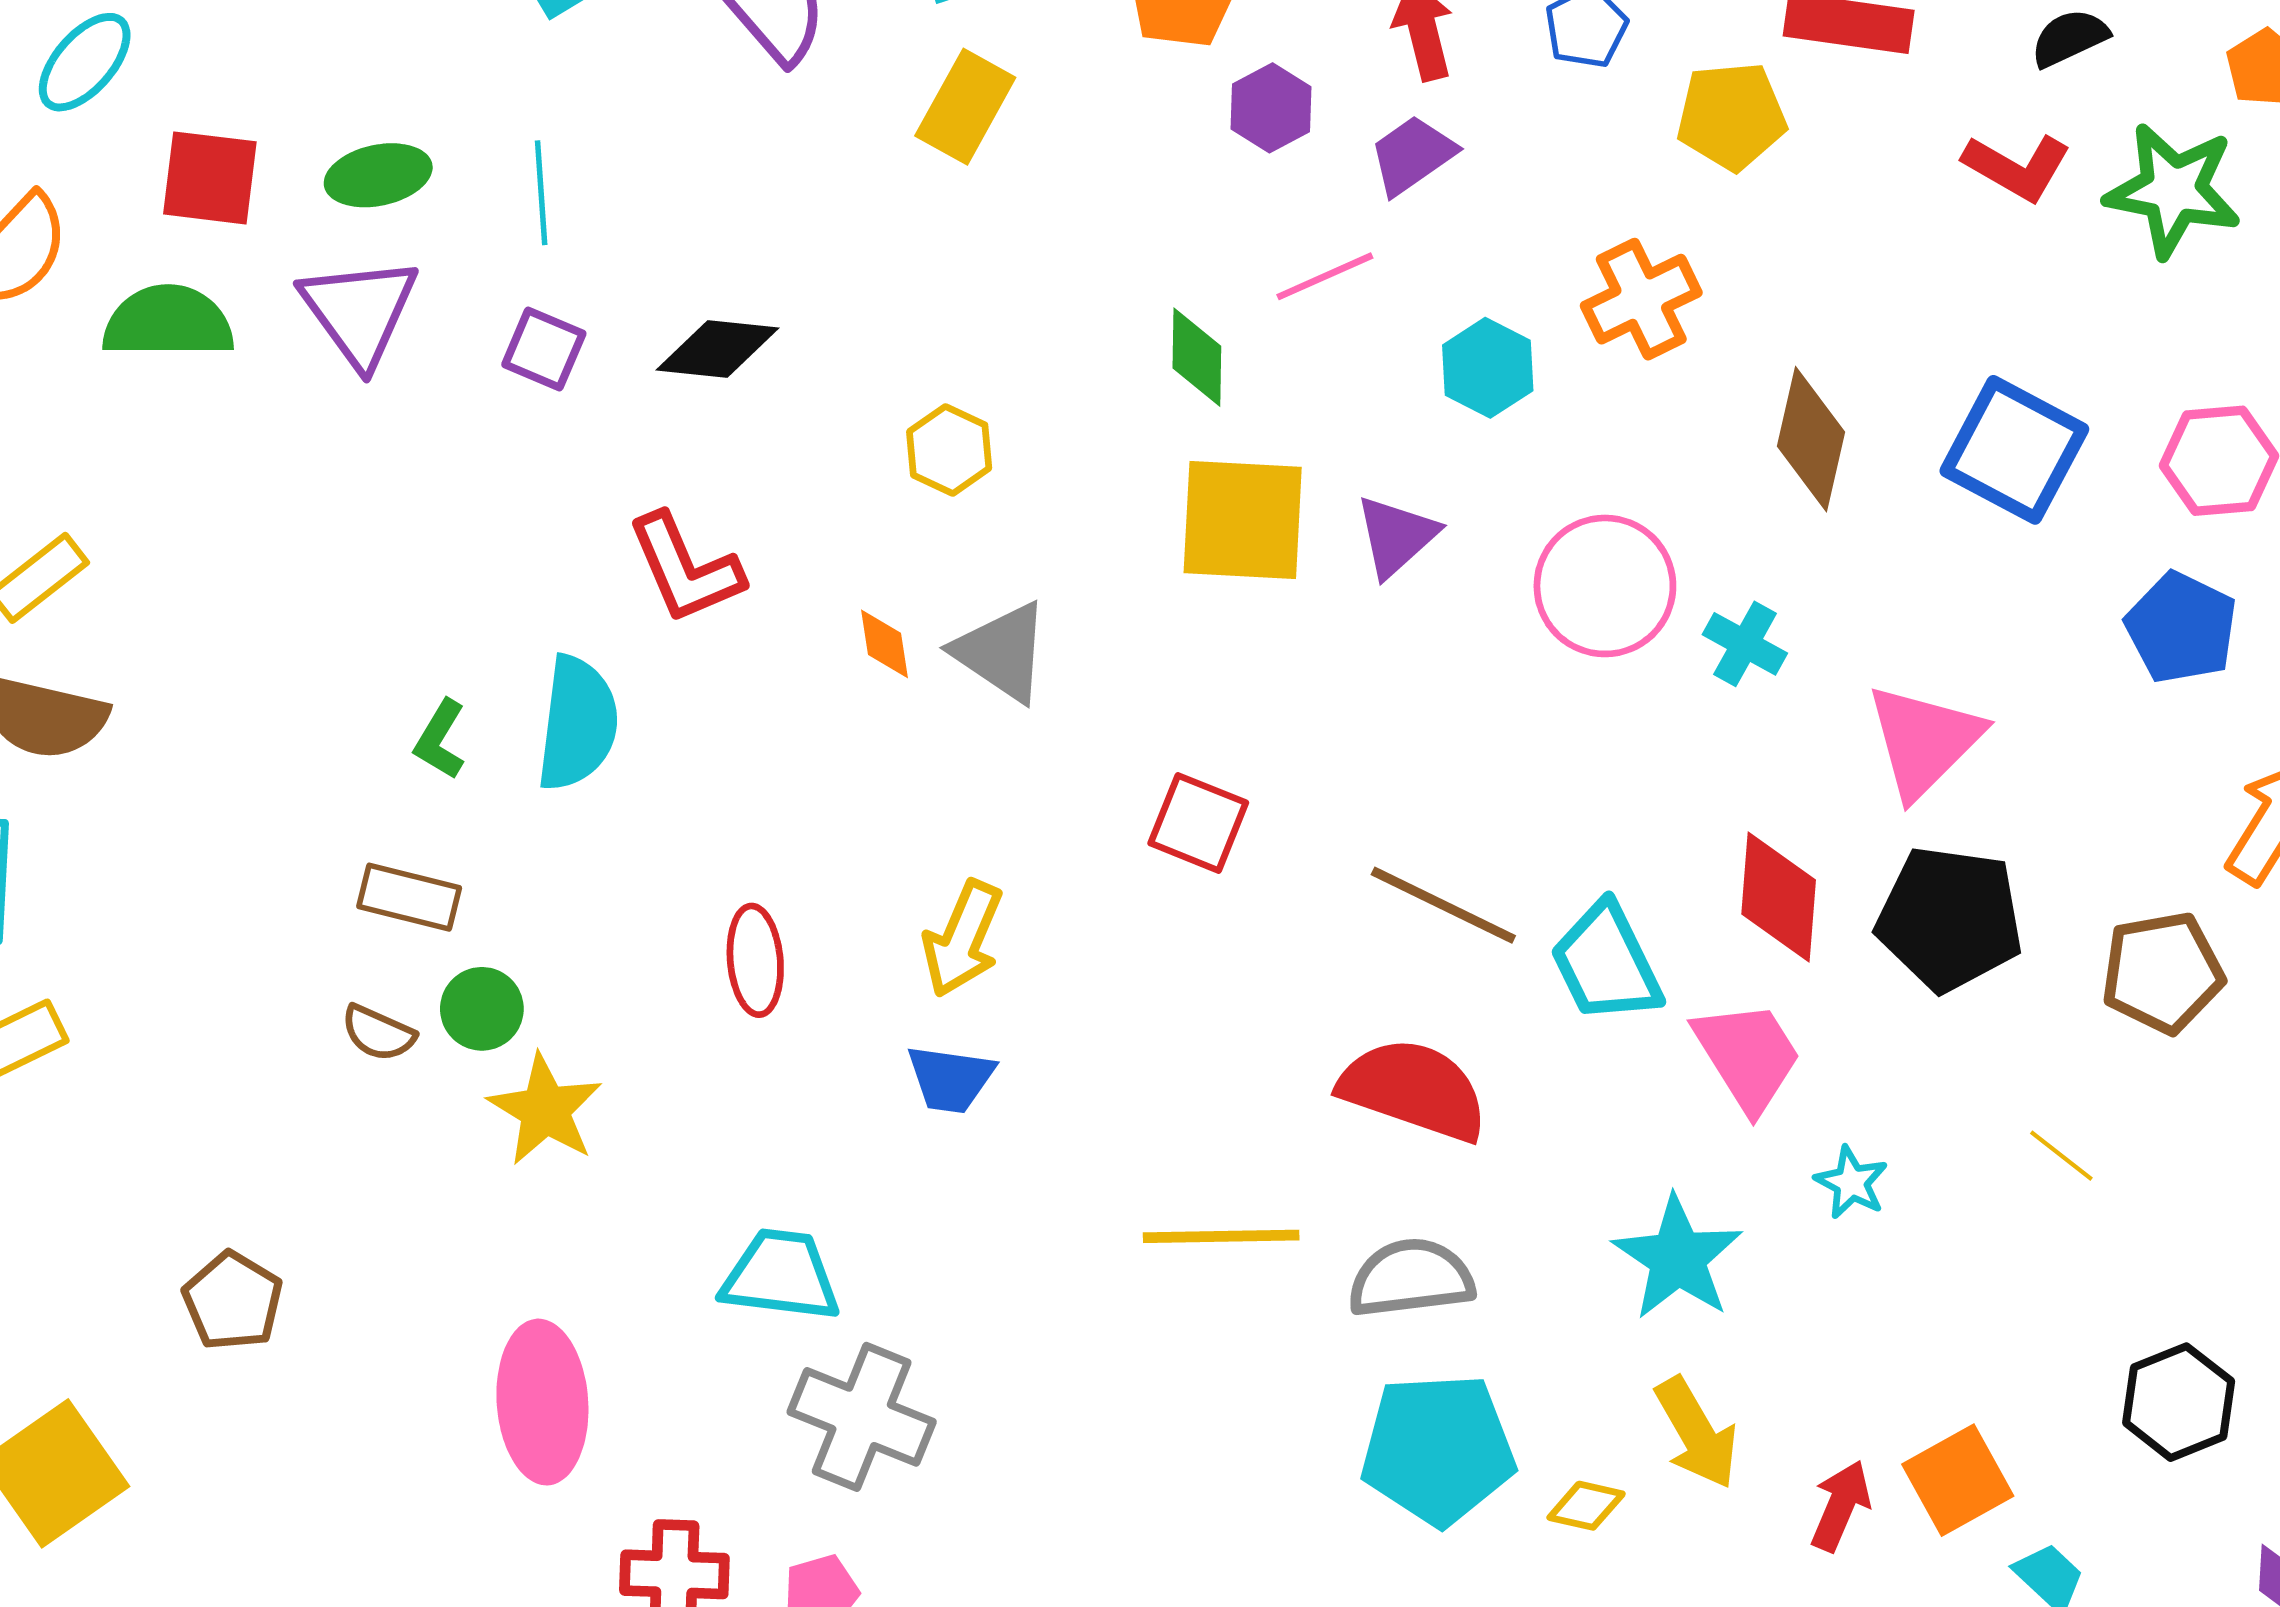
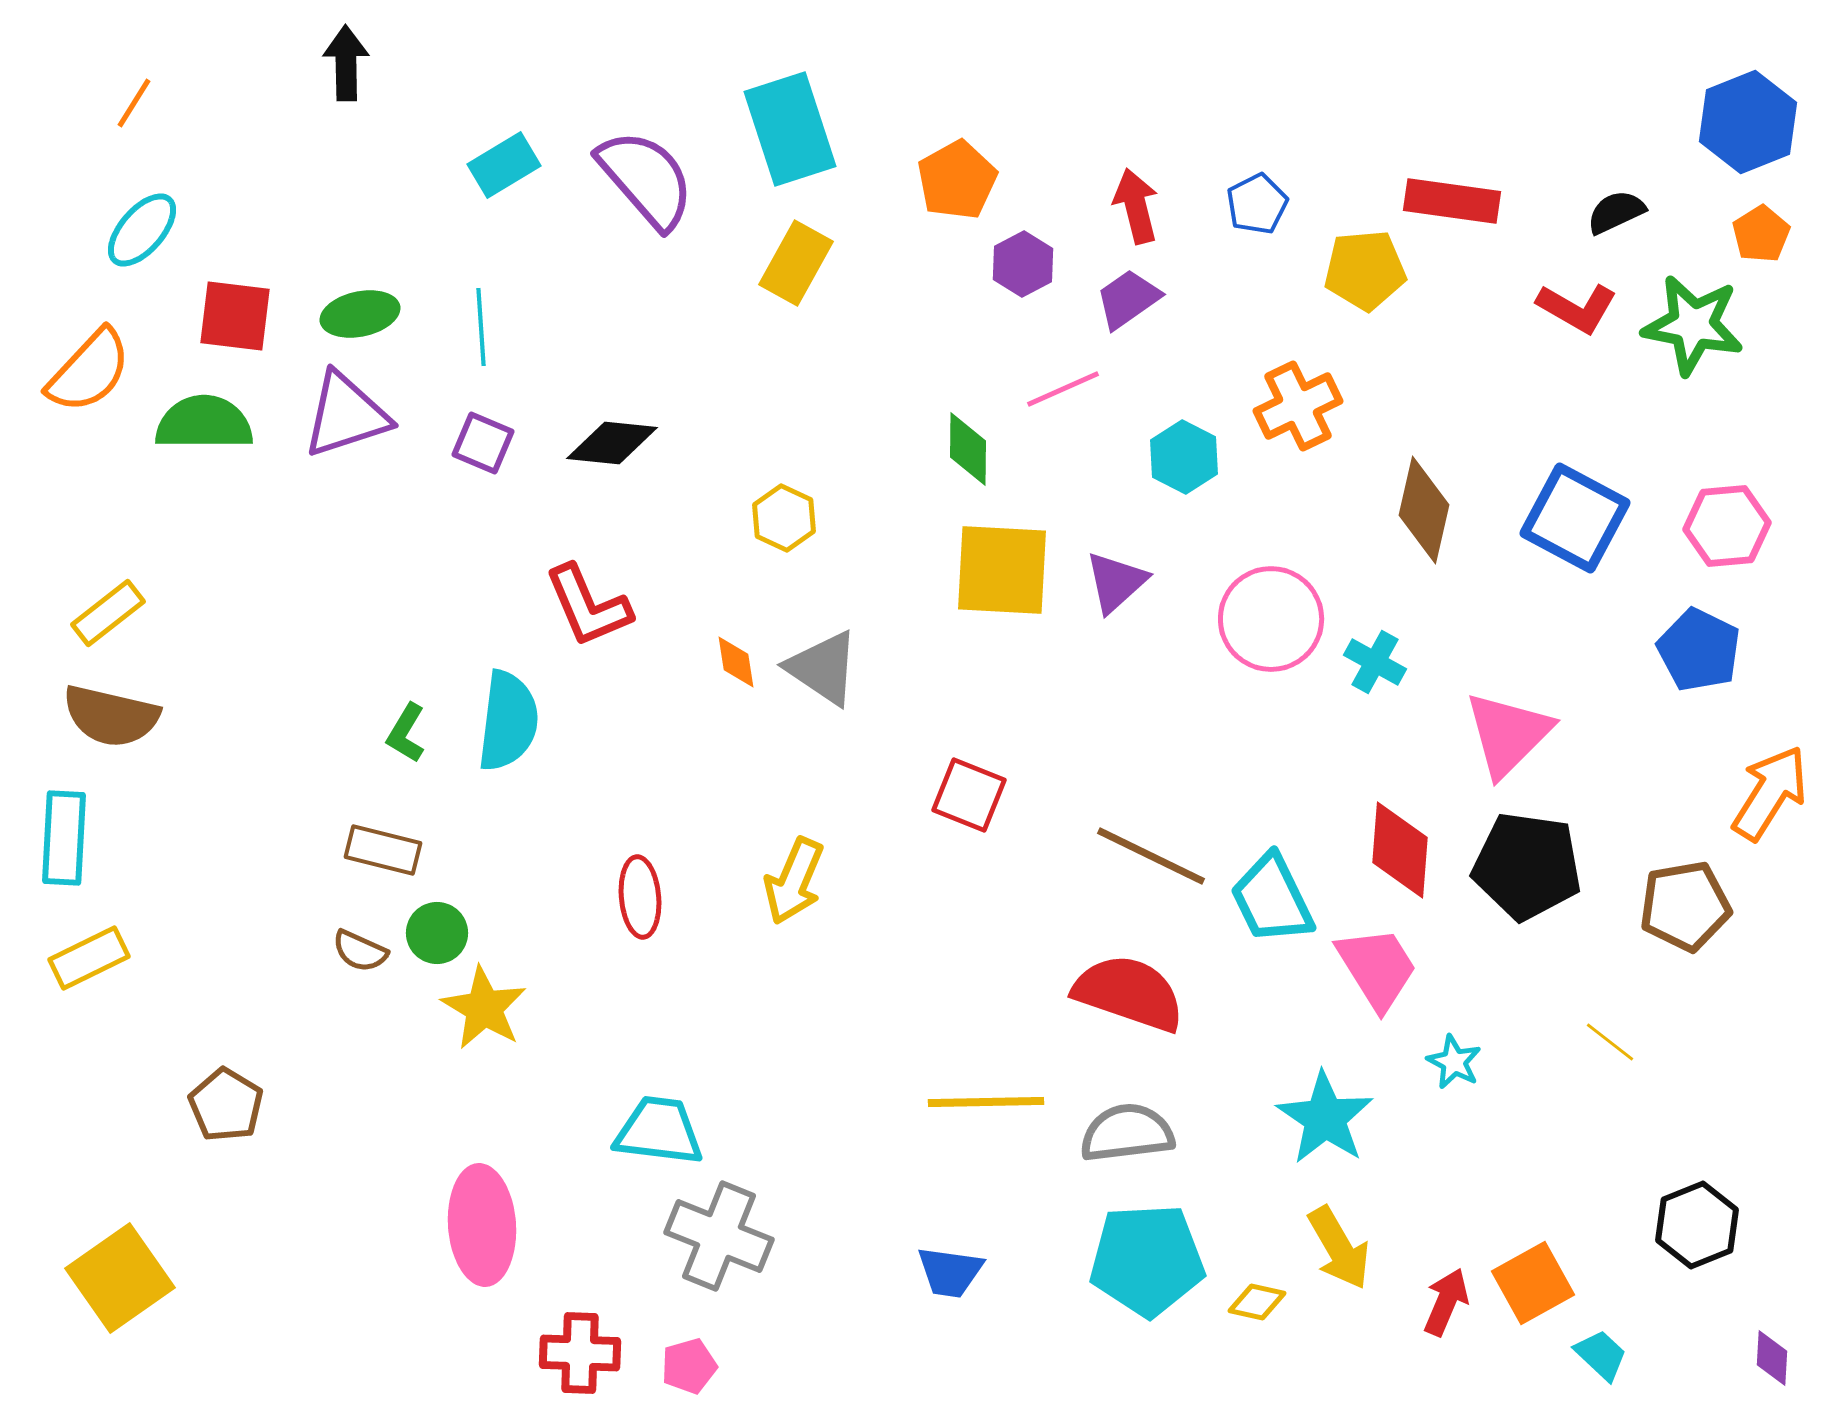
purple triangle: (359, 311) -> (346, 415), turned 48
blue trapezoid: (950, 1079) -> (950, 1272), moved
brown pentagon: (233, 1301) -> (226, 1105), moved

